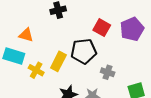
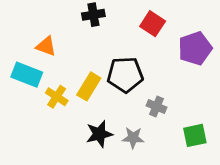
red square: (102, 28) -> (153, 24), moved

